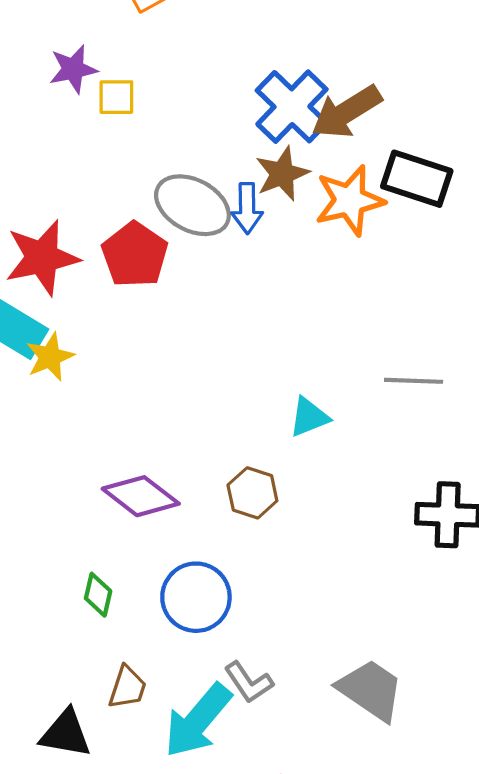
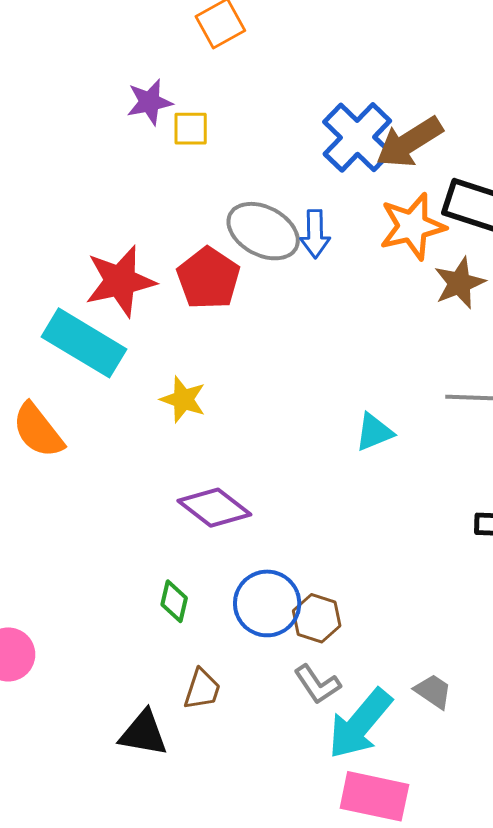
brown star: (282, 174) -> (459, 283), moved
yellow star: (50, 357) -> (183, 399), moved, turned -30
brown hexagon: (252, 493) -> (317, 618), moved
gray trapezoid: (371, 690) -> (433, 691), size x0.6
cyan arrow: (198, 721) -> (360, 724), moved

